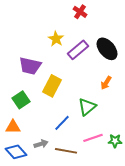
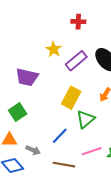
red cross: (80, 12) -> (78, 22), turned -32
yellow rectangle: (52, 86) -> (71, 98), moved
gray arrow: (41, 144) -> (33, 150), moved, turned 40

